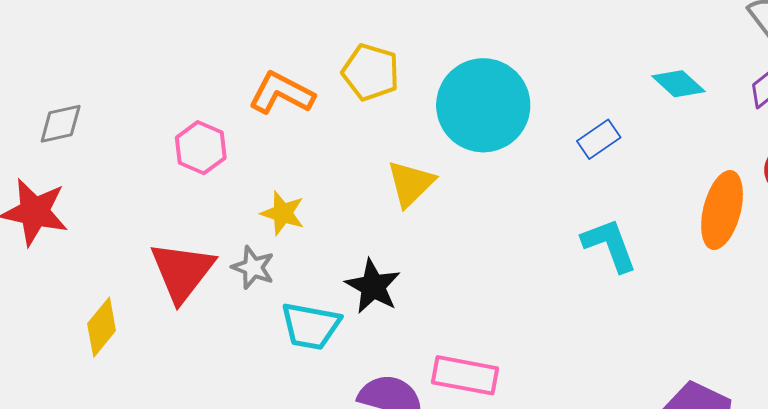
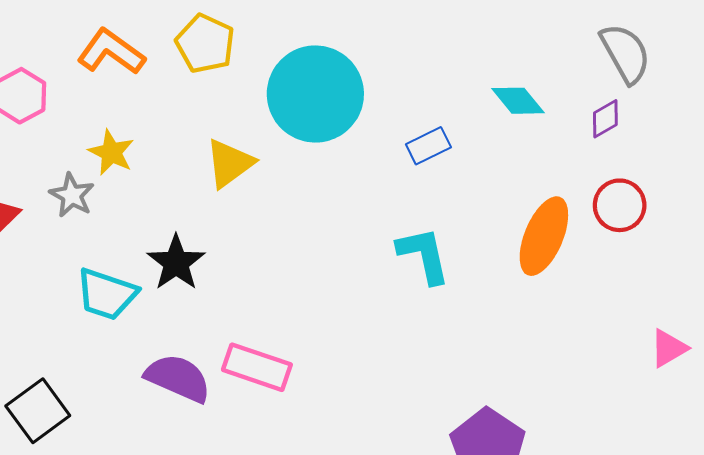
yellow star: (283, 213) -> (111, 152), moved
gray star: (253, 267) -> (72, 195), moved

